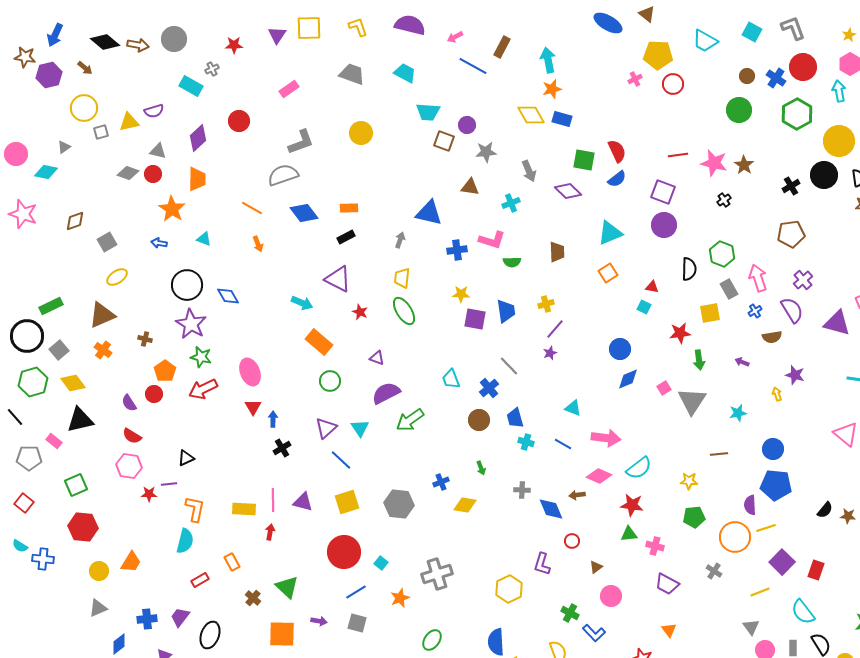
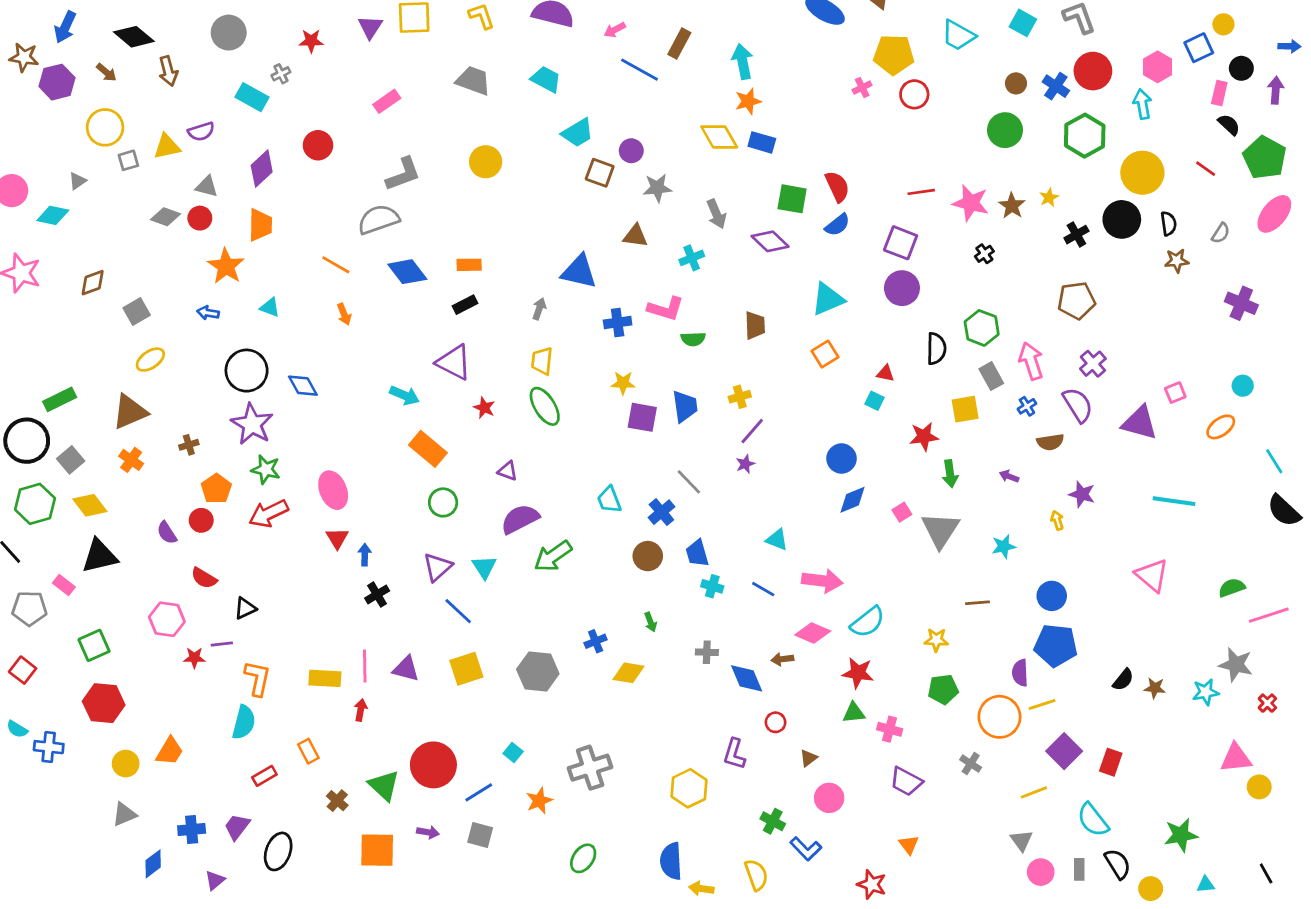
yellow star: (849, 35) -> (1049, 197), moved
brown arrow: (138, 45) -> (168, 71), moved, turned 65
cyan trapezoid: (428, 112) -> (578, 133), turned -35
brown cross: (145, 339) -> (189, 445), turned -32
red semicircle: (132, 436) -> (204, 578), moved
red circle: (344, 552) -> (433, 765), moved

